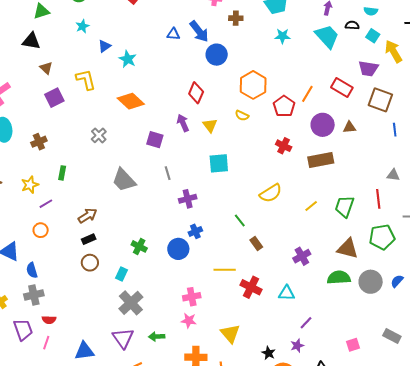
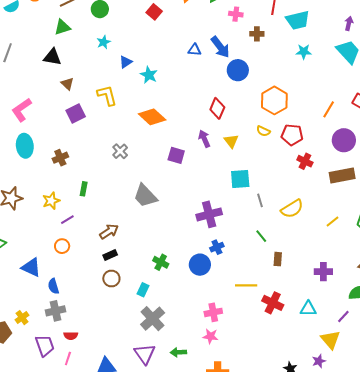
red pentagon: (284, 106) -> (292, 135), moved, turned -30
gray line: (168, 173) -> (260, 200), moved
purple cross: (188, 199) -> (209, 214), size x1.4
brown rectangle: (256, 244) -> (278, 259), turned 40
purple cross: (302, 256) -> (323, 272), turned 30
purple line: (306, 323) -> (343, 316), moved
yellow triangle: (230, 334) -> (330, 340), moved

